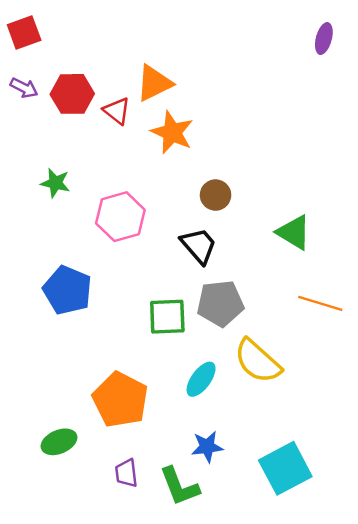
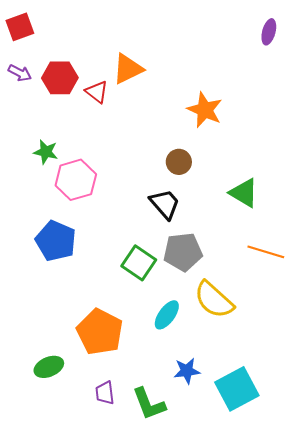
orange star: (172, 132) -> (205, 110), moved
pink hexagon: (120, 217) -> (76, 180), moved
green square: (167, 317) -> (139, 263), turned 36
blue star: (207, 447) -> (187, 371), moved

